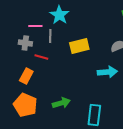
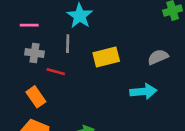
pink line: (35, 26) -> (29, 25), moved
orange rectangle: (26, 76) -> (36, 97), turned -63

